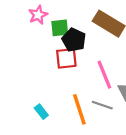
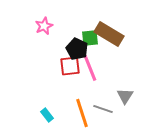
green square: (60, 28) -> (90, 38), moved
pink line: (104, 75) -> (90, 68), moved

